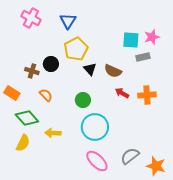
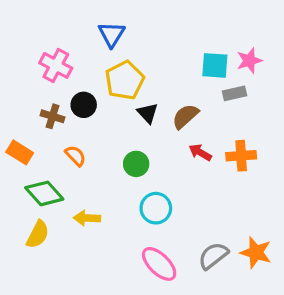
pink cross: (31, 18) -> (56, 65), moved
brown semicircle: (113, 71) -> (185, 116), turned 114
cyan circle: (95, 127) -> (156, 208), size x0.7
orange star: (156, 166) -> (256, 252), moved

